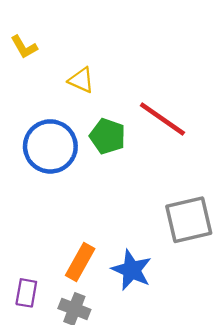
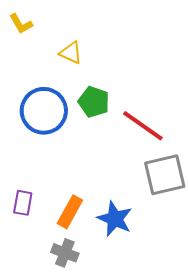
red line: (162, 119) -> (143, 126), moved
purple rectangle: (26, 293) -> (23, 203), moved

